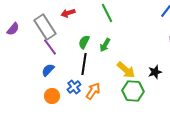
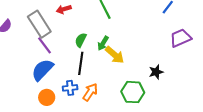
blue semicircle: (48, 70) -> (42, 70), size x1.6
yellow arrow: (126, 70) -> (115, 55), moved
blue cross: (74, 87) -> (70, 88), turned 32

